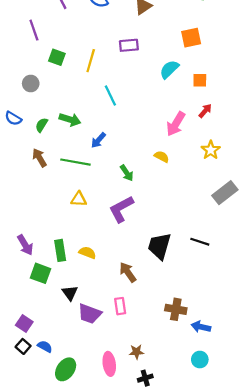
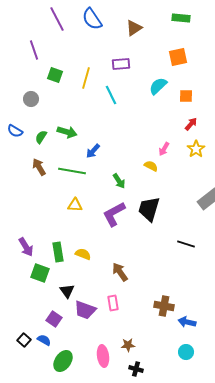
cyan line: (110, 96) -> (111, 95), moved
pink arrow: (176, 124) -> (164, 149), moved, size x0.6
yellow star: (211, 150) -> (196, 149), moved
black trapezoid: (159, 246) -> (149, 209), moved
purple square: (24, 324) -> (54, 319), moved
black cross: (145, 378) -> (136, 369), turned 32

